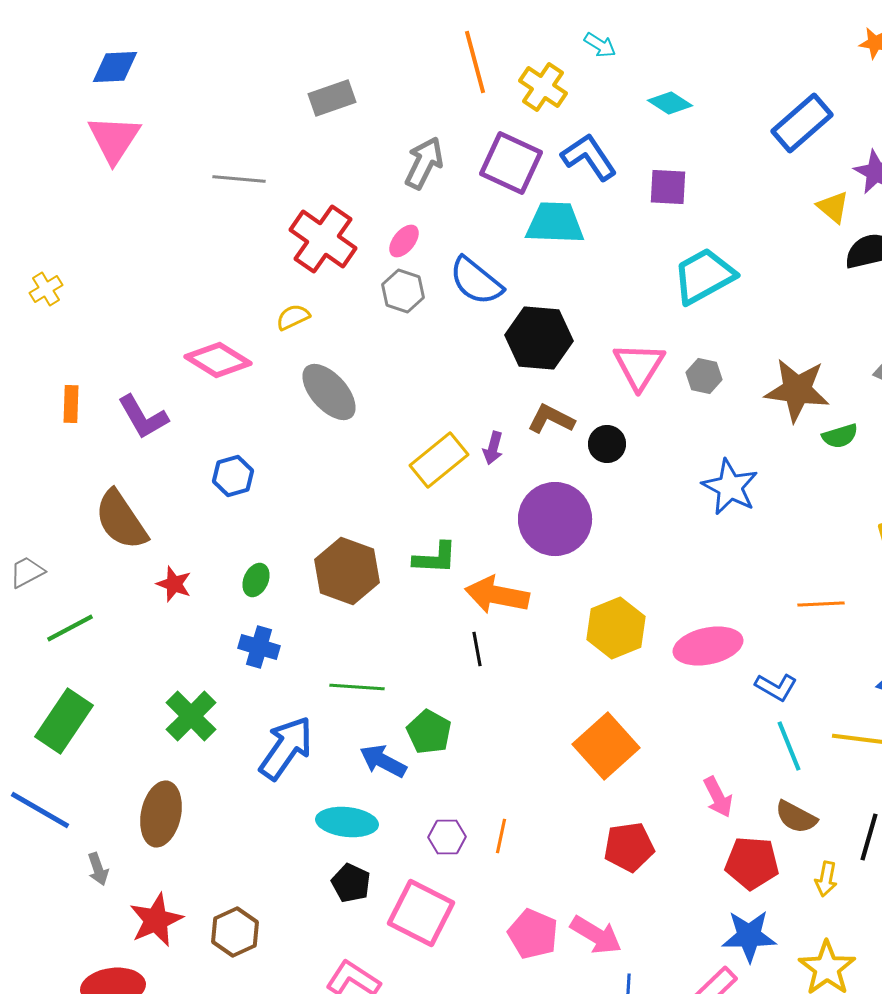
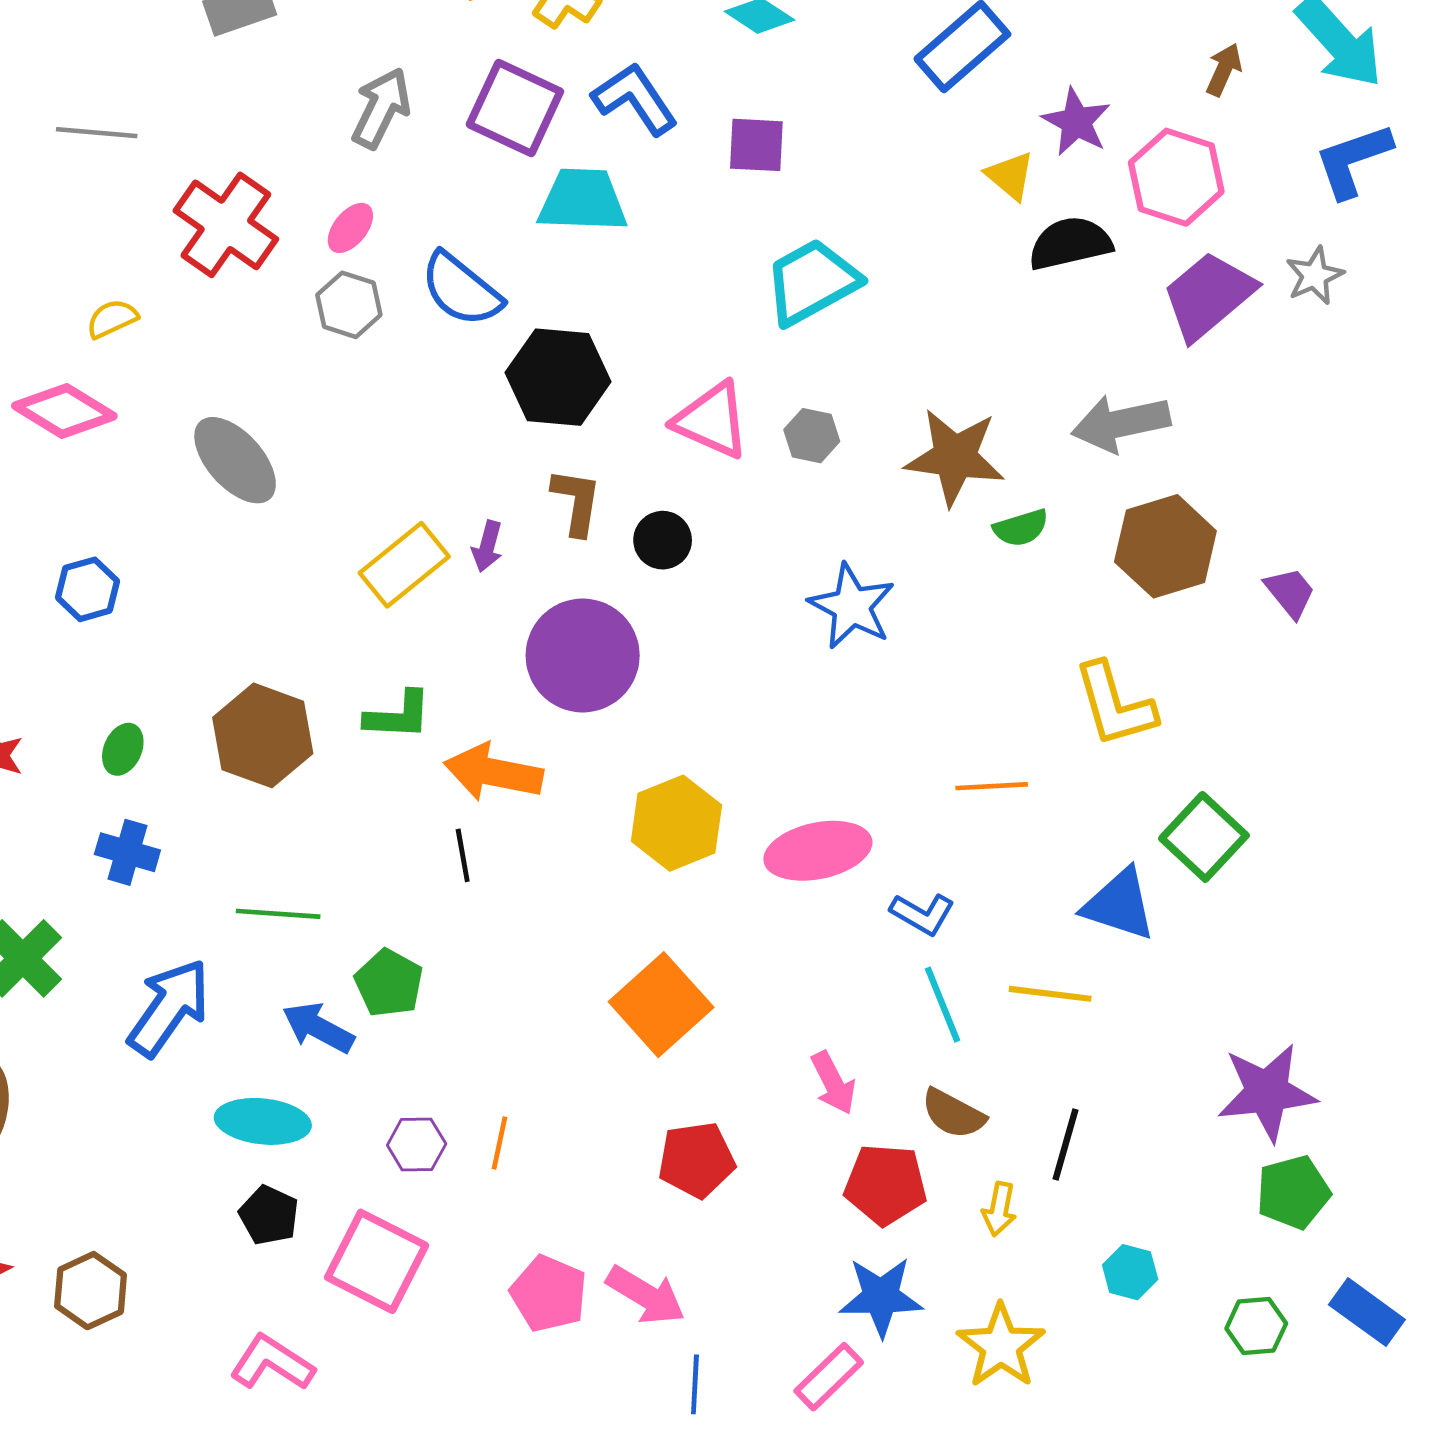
yellow semicircle: (293, 317) -> (112, 319), moved
pink triangle: (639, 366) -> (712, 420), turned -38
brown L-shape: (551, 419) -> (576, 502), turned 72

